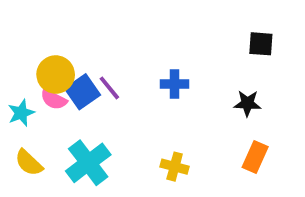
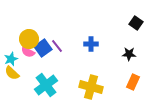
black square: (261, 44) -> (136, 23), turned 32
yellow semicircle: (29, 163) -> (12, 73), moved
yellow cross: (175, 167) -> (91, 87), size x1.6

